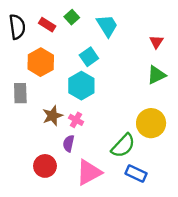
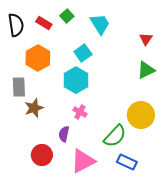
brown star: (52, 116) -> (34, 108), moved
pink cross: (76, 120) -> (80, 112), moved

